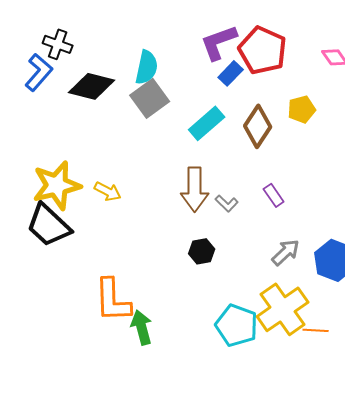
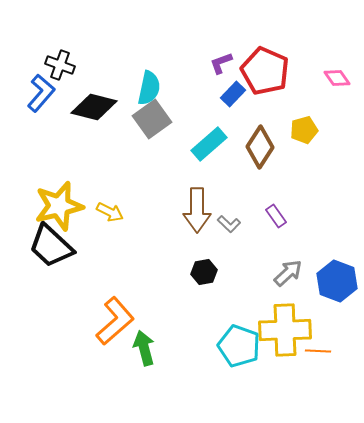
purple L-shape: (219, 42) -> (221, 63), size x0.6
orange L-shape: (113, 300) -> (115, 321), turned -129
yellow cross: (283, 309) -> (285, 330), turned 33

